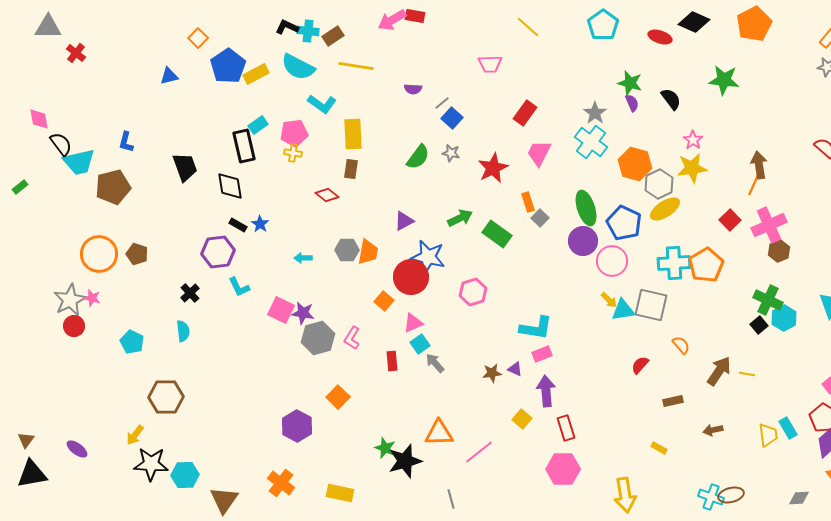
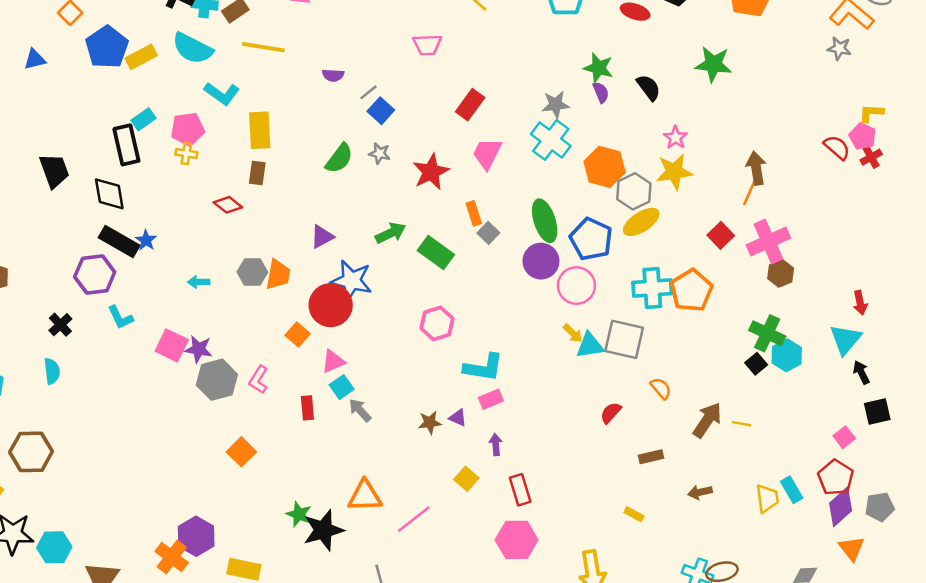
gray star: (595, 113) -> (556, 105), turned 30
black rectangle: (238, 225) -> (119, 242), size x1.8
pink hexagon: (473, 292) -> (437, 323), moved
purple arrow: (546, 391) -> (496, 445), size x0.6
purple hexagon: (297, 426) -> (196, 536), moved

